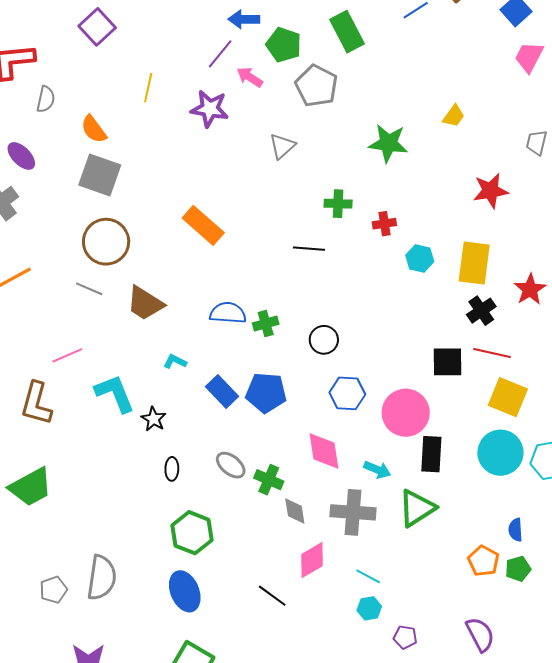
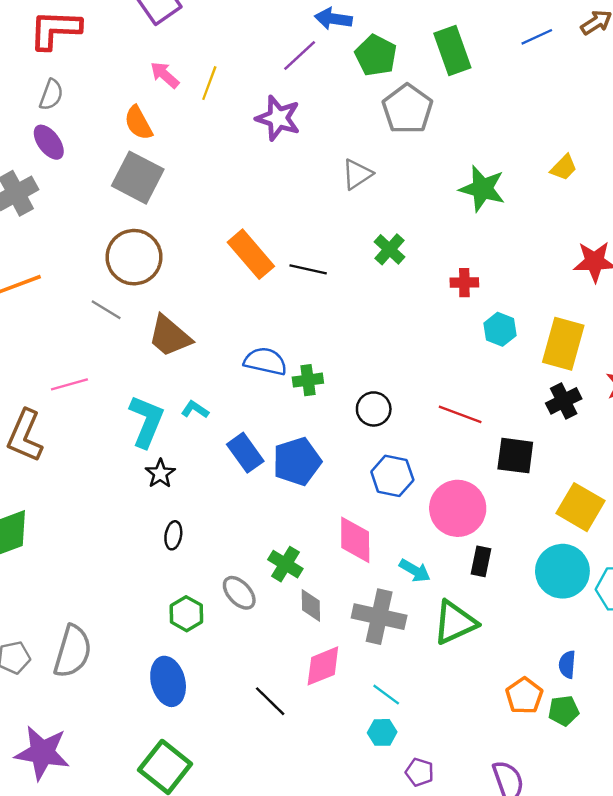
pink arrow: (250, 77) -> (165, 75), moved
gray semicircle: (46, 99) -> (51, 95), moved
green cross: (338, 204) -> (389, 249), moved, turned 32
black line: (309, 249) -> (308, 269), moved
red line: (492, 353) -> (460, 414), moved
cyan L-shape: (115, 393) -> (146, 421), moved, turned 36
blue pentagon: (266, 393) -> (297, 461), turned -30
black rectangle: (431, 454) -> (481, 561), size x0.7
gray ellipse: (231, 465) -> (239, 593), moved
green hexagon: (192, 533) -> (186, 614), size x0.7

